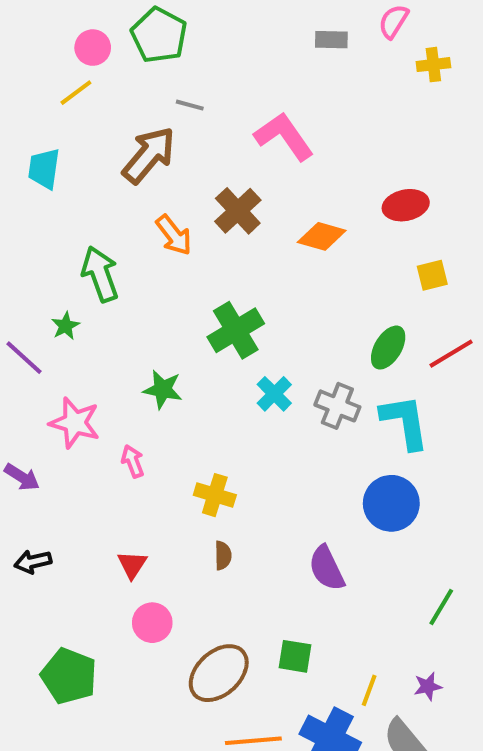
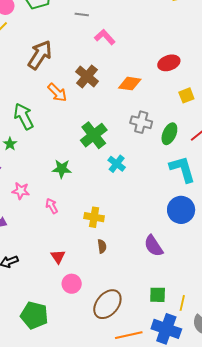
gray line: (190, 105) -> (82, 14), moved
pink L-shape: (284, 136) -> (105, 37), size x0.7
gray cross: (337, 406) -> (141, 122), moved
pink star: (75, 423) -> (21, 191), size x0.7
green square: (295, 656) -> (158, 295), moved

